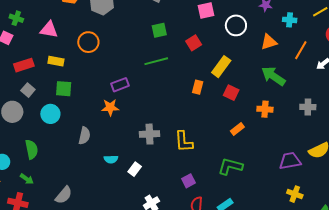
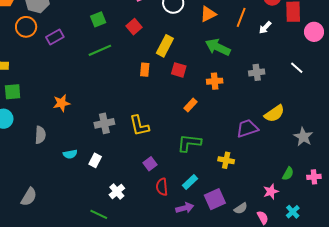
orange circle: (88, 42) -> (26, 27), moved
purple rectangle: (120, 85) -> (55, 37), moved
yellow cross: (295, 194) -> (226, 160), moved

